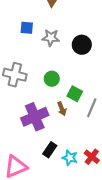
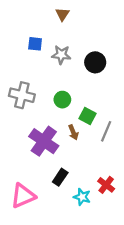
purple cross: (35, 117) -> (44, 141), turned -32
cyan star: (70, 158) -> (82, 197), moved

